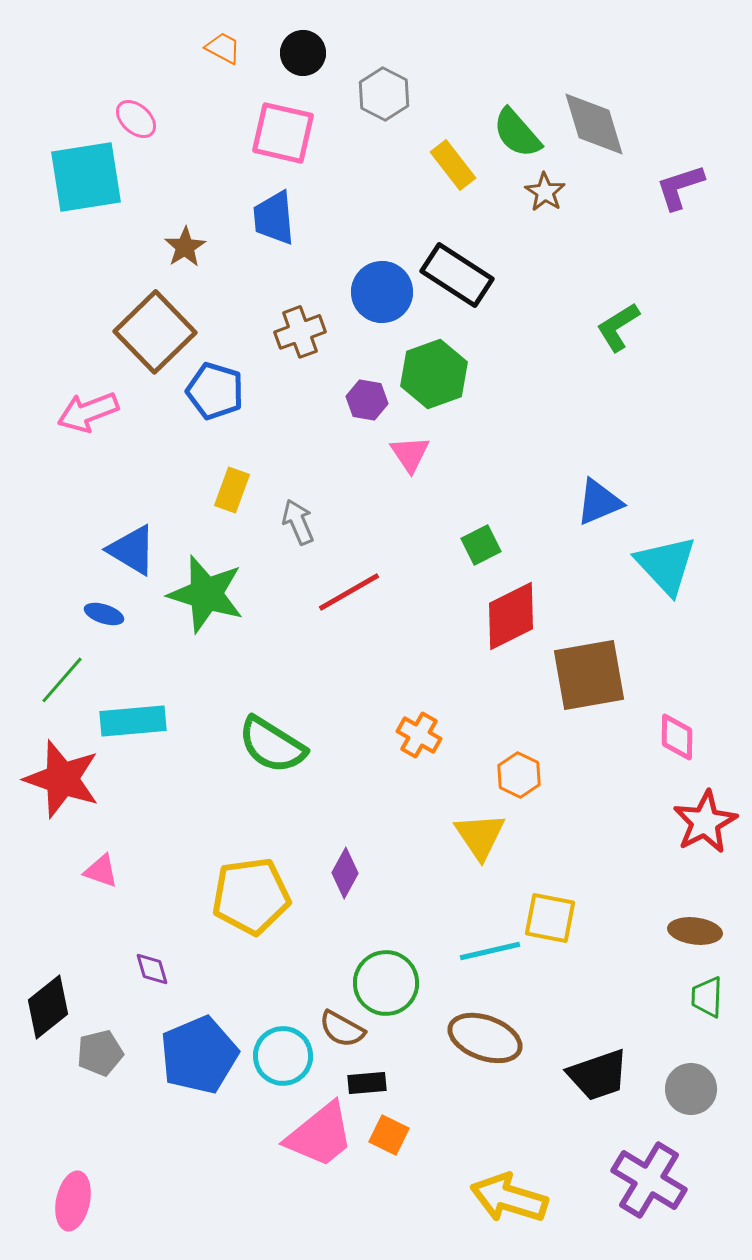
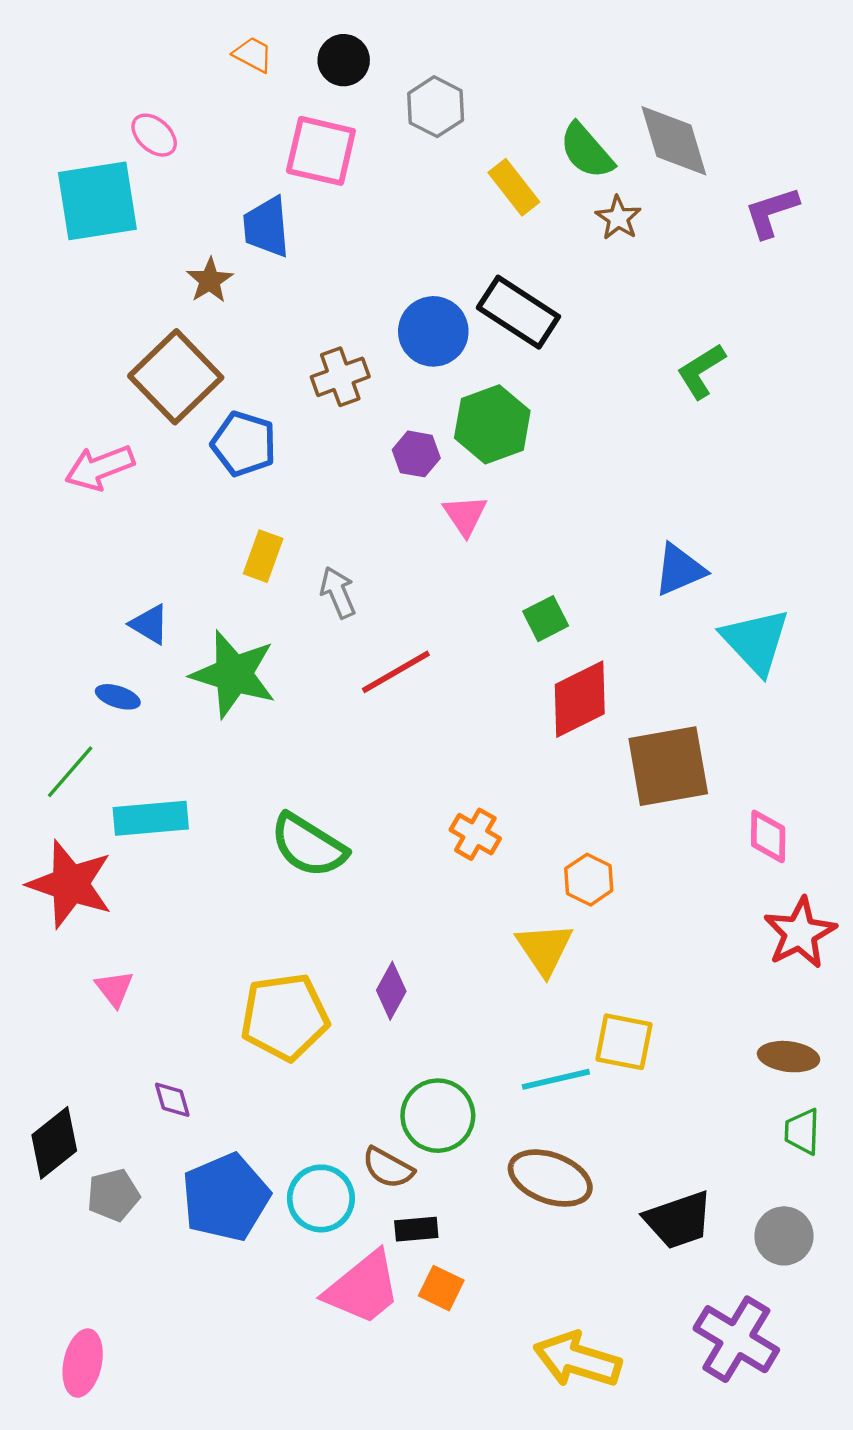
blue trapezoid: (274, 218) -> (266, 227), moved
blue triangle: (132, 550) -> (150, 624), size x0.7
pink triangle: (101, 871) -> (114, 988), turned 33

